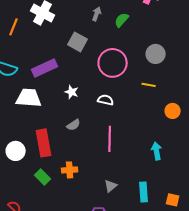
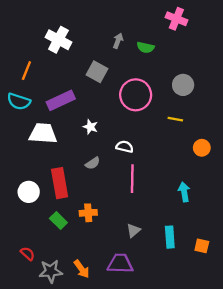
green semicircle: (122, 20) -> (146, 47), turned -119
orange line: (14, 27) -> (26, 71), moved
white semicircle: (106, 100) -> (125, 147), moved

